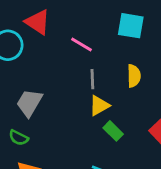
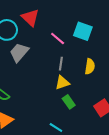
cyan square: (131, 26) -> (83, 31), moved
gray trapezoid: (29, 103) -> (19, 52), moved

